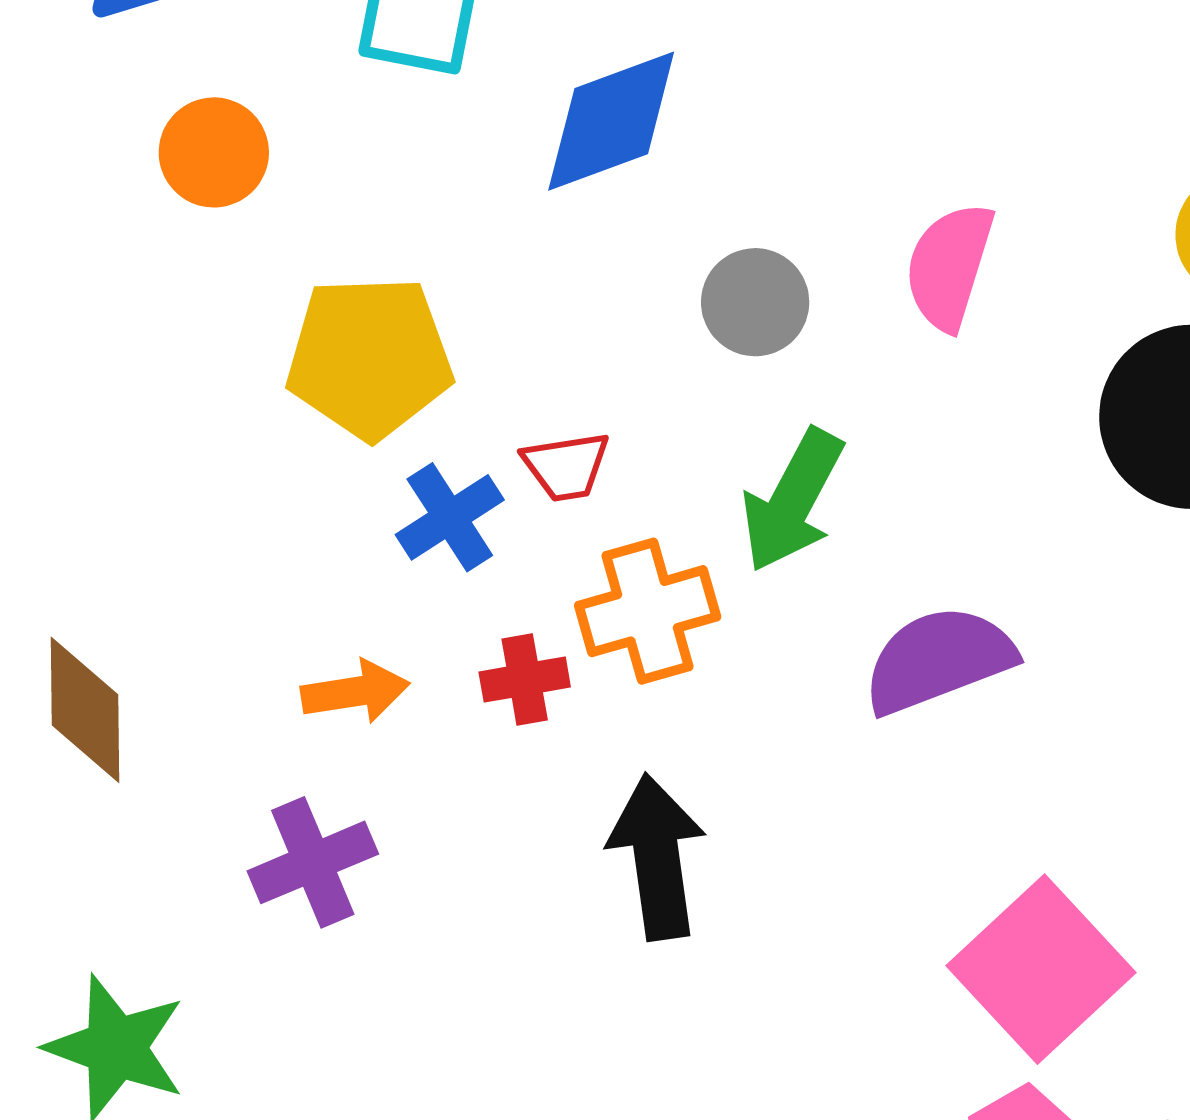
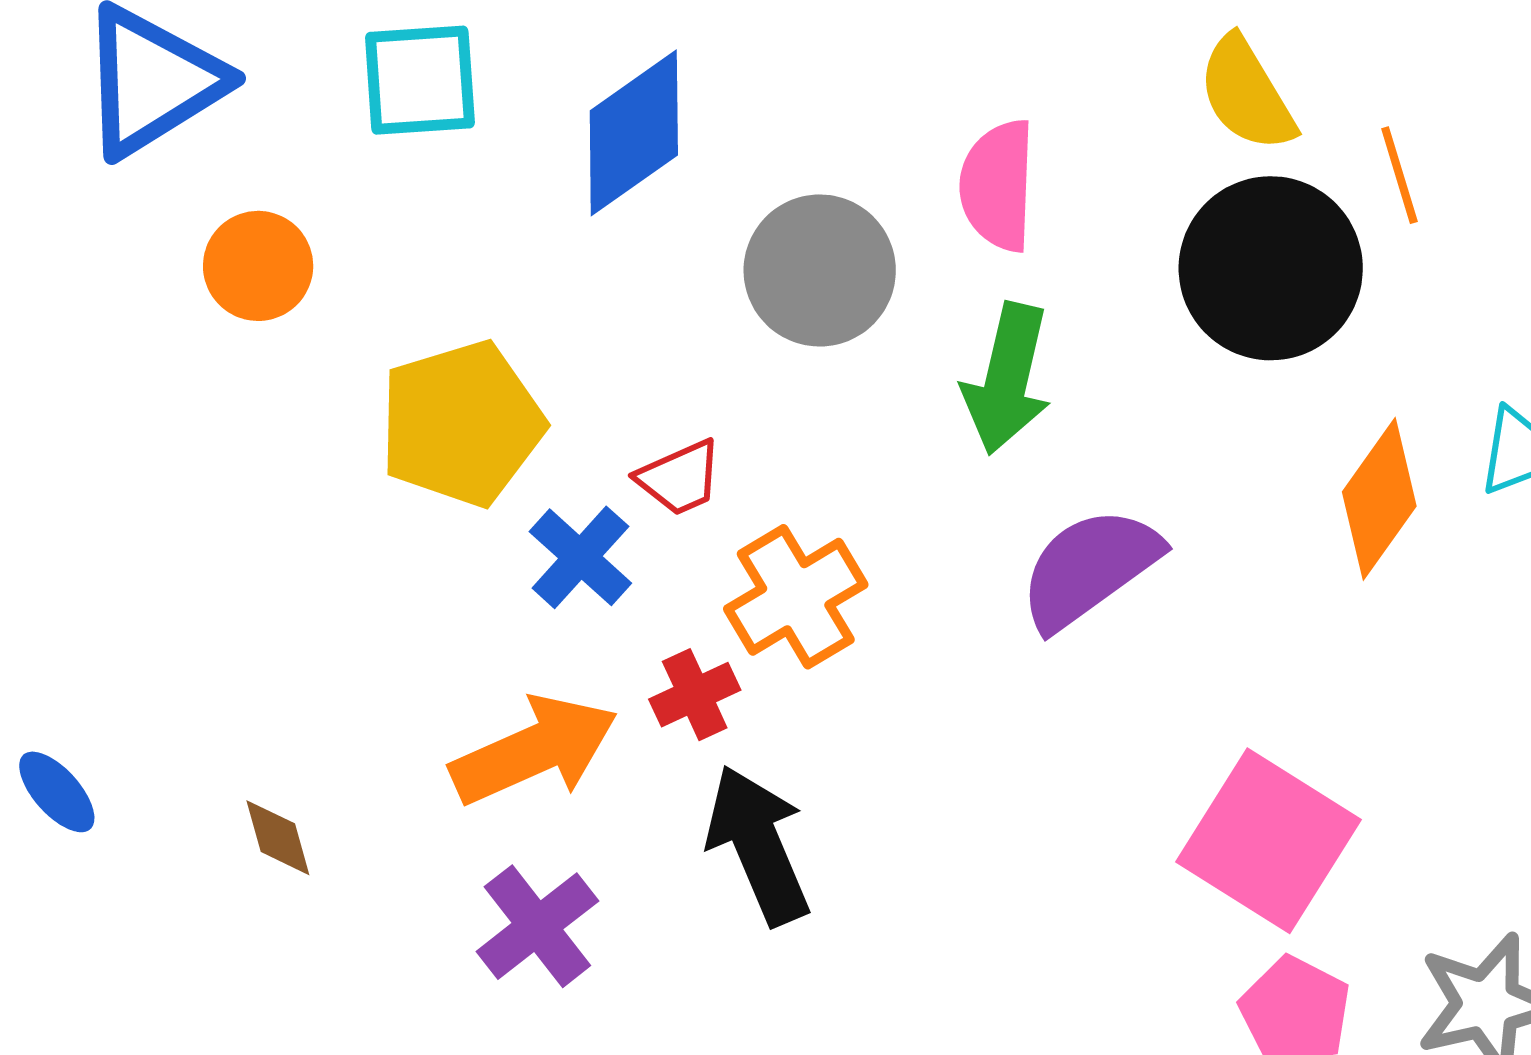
gray circle: (755, 302) -> (820, 270), size x1.4
green arrow: (793, 500) -> (1007, 379), moved
orange arrow: (355, 692) -> (534, 750), size x1.6
brown diamond: (85, 710) -> (278, 838), size x0.6
black arrow: (657, 857) -> (758, 845), moved

